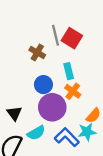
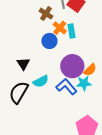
orange cross: (73, 91) -> (60, 28), moved
purple circle: (52, 107) -> (72, 66), moved

